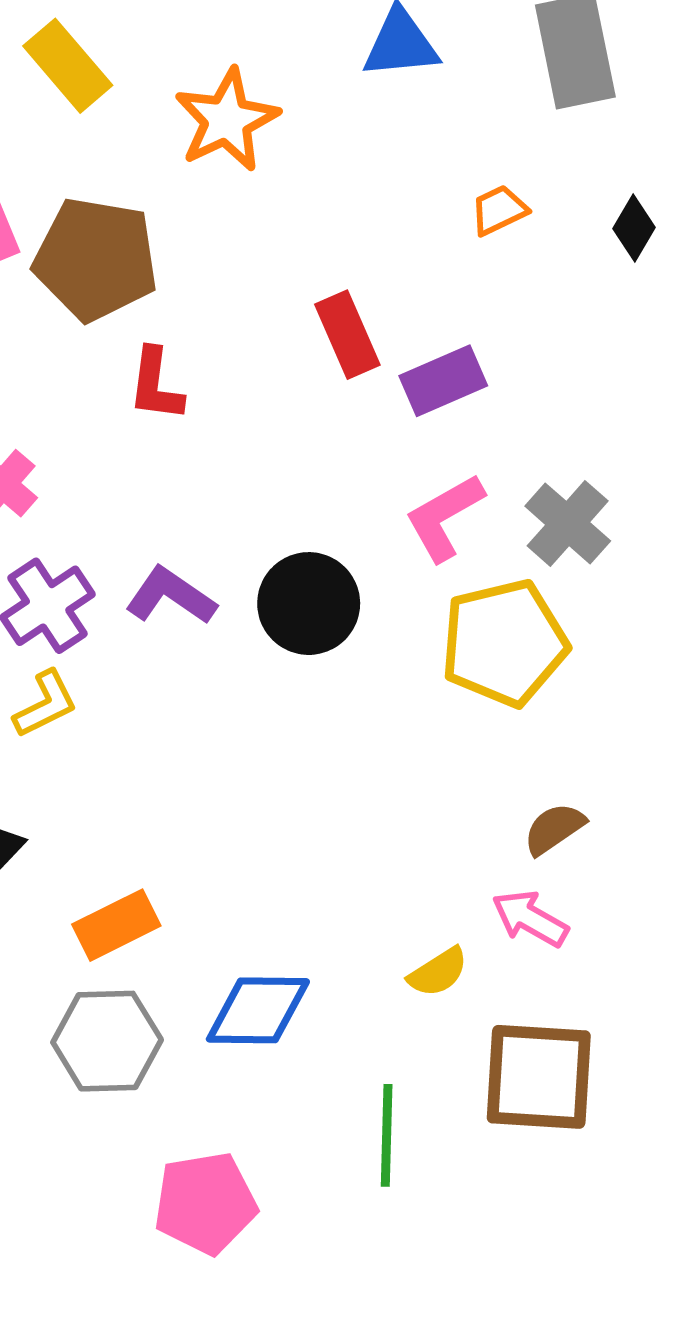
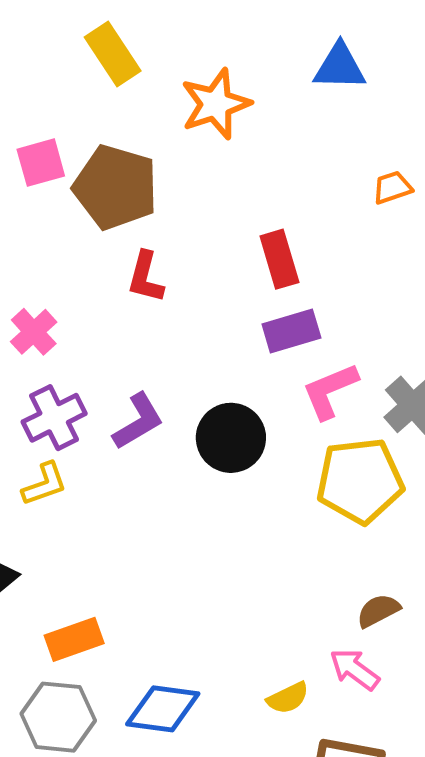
purple rectangle: (443, 381) -> (291, 331), moved
purple L-shape: (171, 596) -> (138, 421), turned 108

